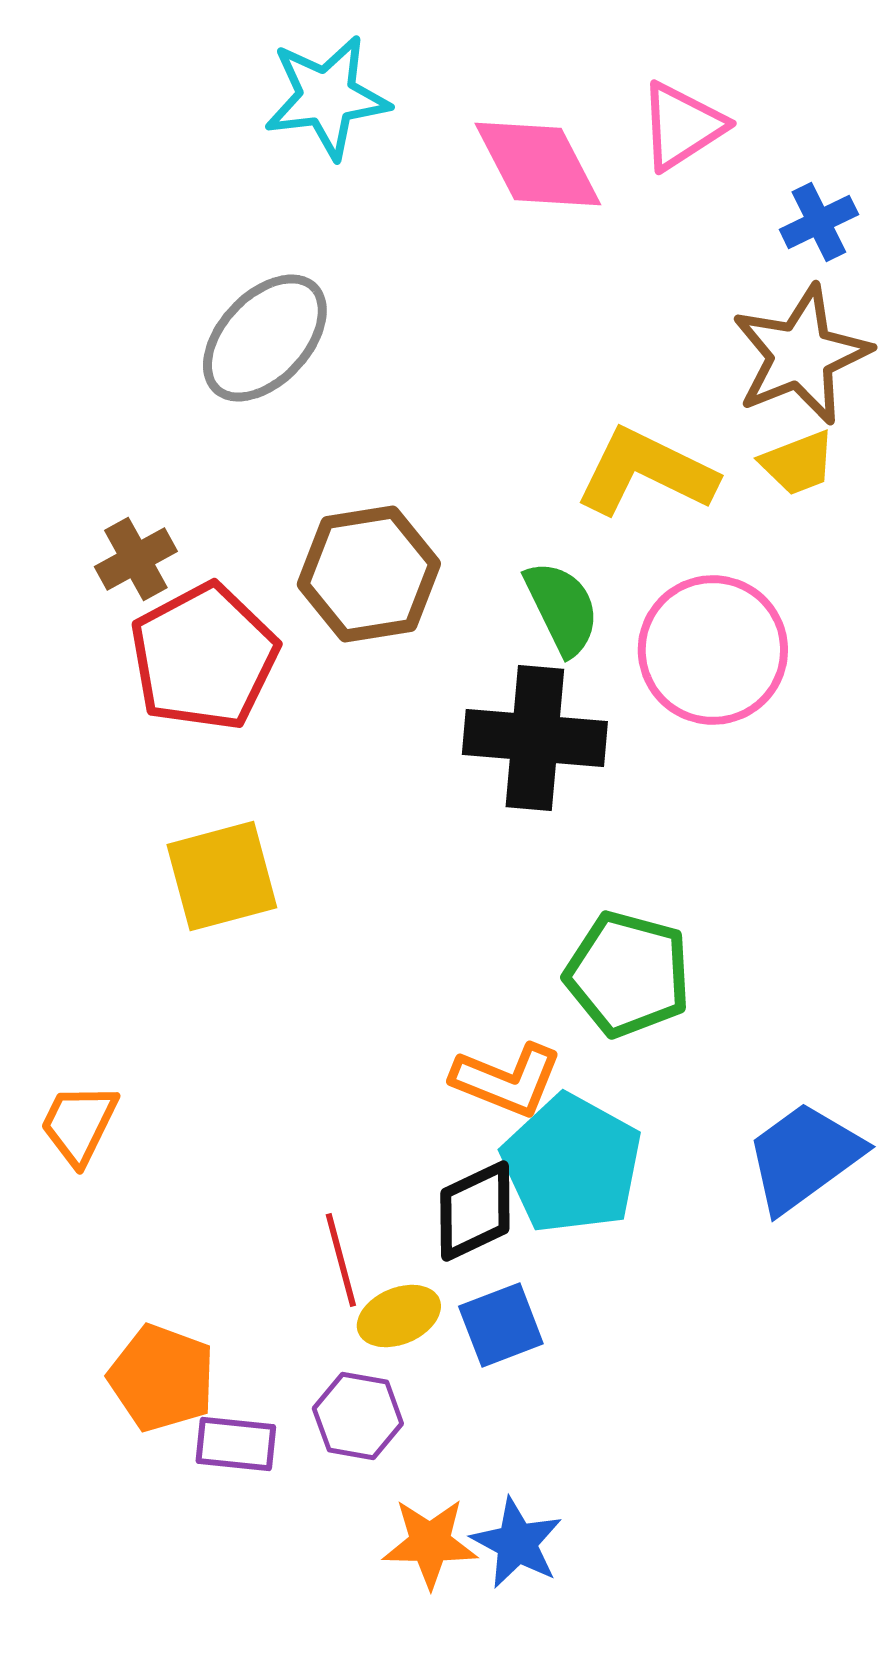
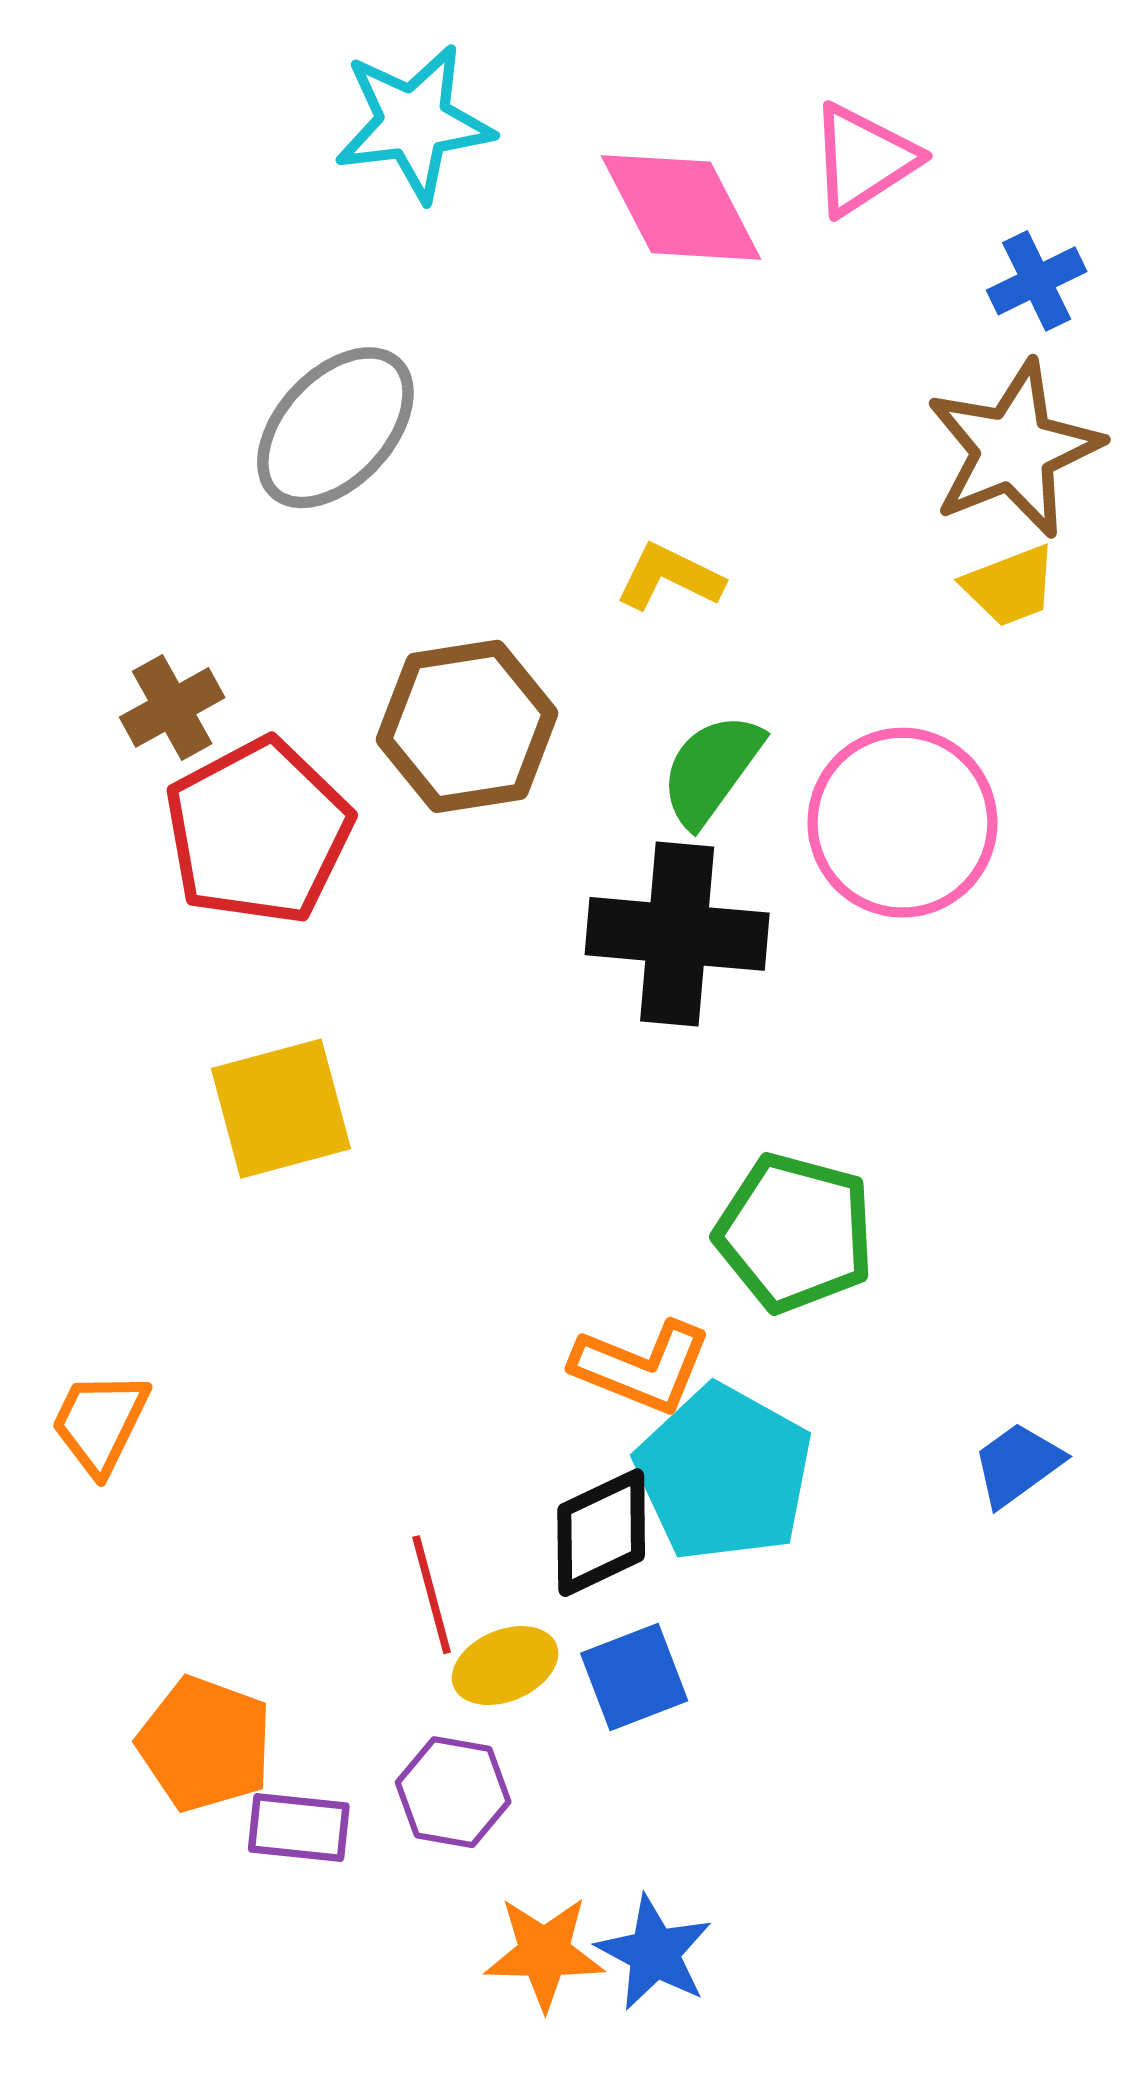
yellow L-shape: (646, 472) -> (670, 577), moved, size x0.6
green semicircle: (562, 608) -> (711, 769), turned -118
blue trapezoid: (804, 1157) -> (1018, 1464), size x0.6

